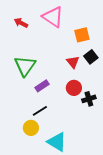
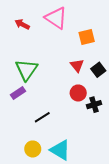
black square: (91, 57) -> (98, 70), moved
purple rectangle: (42, 86) -> (18, 93), moved
yellow circle: (31, 128) -> (33, 149), moved

